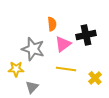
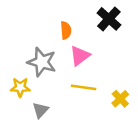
black cross: (86, 35) -> (109, 19), moved, turned -36

